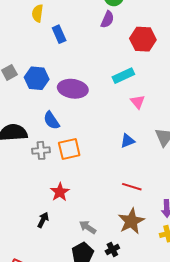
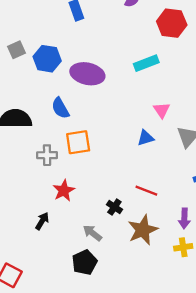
pink triangle: (138, 102) -> (162, 110), moved
gray cross: (41, 150) -> (47, 155), moved
black cross: (112, 249) -> (114, 207), moved, turned -32

